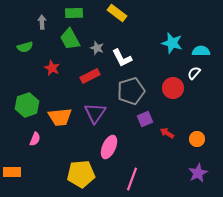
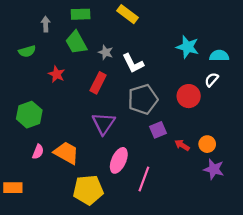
red rectangle: (90, 76) -> (98, 83), turned -36
orange trapezoid: (60, 117) -> (66, 153), moved, turned -145
orange circle: (197, 139) -> (207, 144), moved
purple star: (198, 173) -> (214, 169), moved, turned -30
pink line: (132, 179) -> (144, 179), moved

